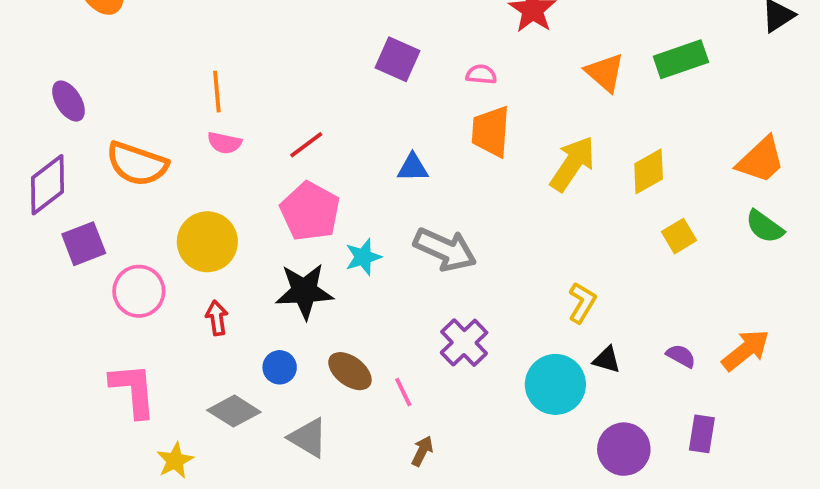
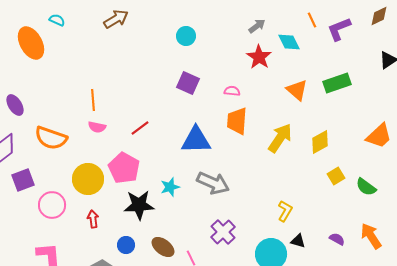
blue triangle: (413, 168) -> (196, 140), size x1.8
pink pentagon: (310, 211) -> (124, 168), moved
green semicircle: (765, 227) -> (366, 187), moved
orange arrow: (746, 350) -> (371, 236), turned -84

